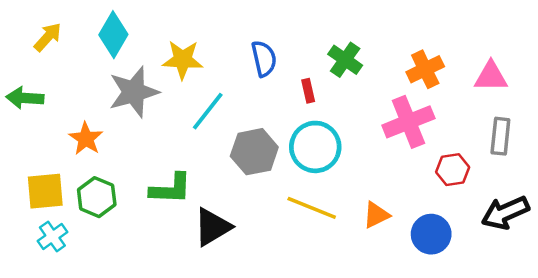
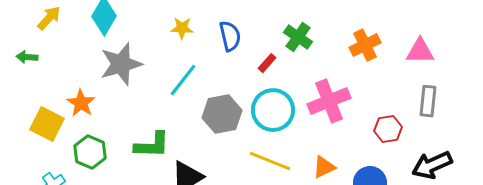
yellow star: (183, 60) -> (182, 28), moved, size x0.7
red rectangle: (308, 91) -> (267, 63), turned 54
green arrow: (25, 98) -> (27, 57), moved, size x0.7
pink cross: (408, 122) -> (329, 101), moved
yellow square: (45, 191) -> (47, 124), moved, turned 32

